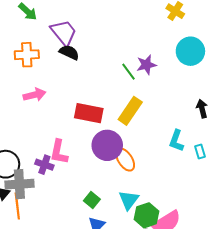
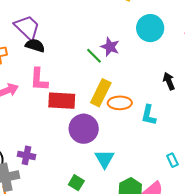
purple star: (146, 65) -> (110, 47), turned -30
pink L-shape: (59, 152) -> (39, 79), moved
cyan rectangle: (200, 152) -> (172, 160), moved
orange ellipse: (125, 160) -> (120, 103), moved, turned -50
cyan triangle: (129, 200) -> (104, 159), moved

